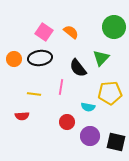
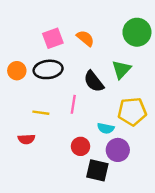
pink square: (44, 32) -> (53, 38), turned 36
purple circle: (90, 136) -> (118, 150), moved
black square: (116, 142) -> (97, 170), moved

